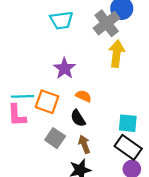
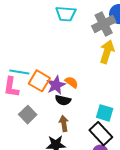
purple star: (64, 68) -> (56, 85), moved
black semicircle: (78, 118) -> (63, 100), turned -56
gray square: (55, 138) -> (28, 115), moved

